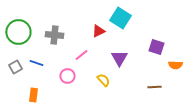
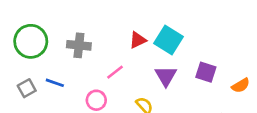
cyan square: (120, 18) -> (168, 40), moved
purple square: (156, 47) -> (206, 72), moved
orange semicircle: (175, 65) -> (241, 85), turned -32

